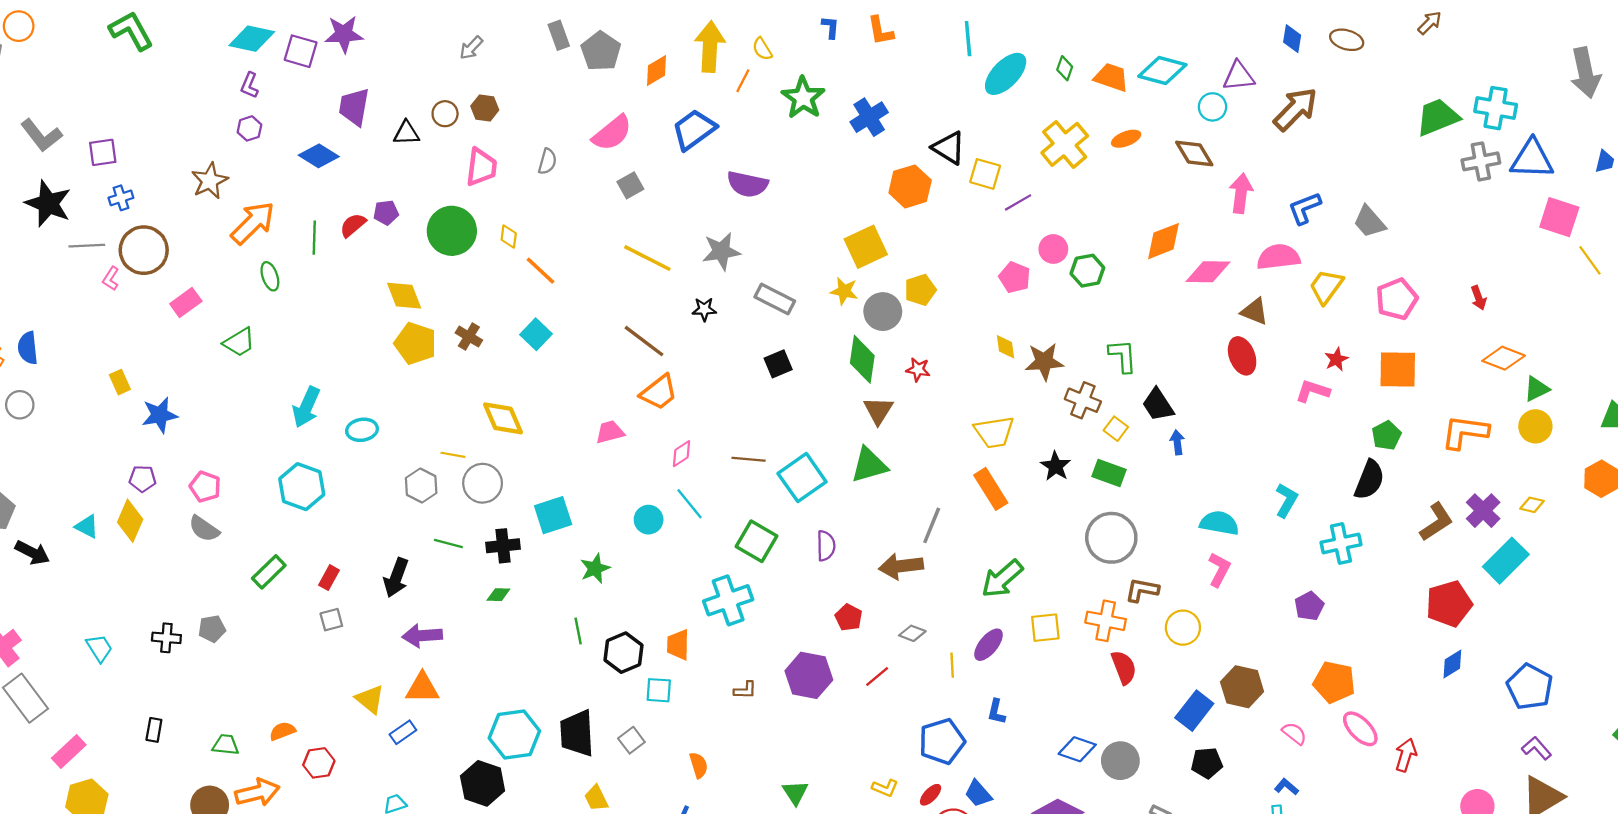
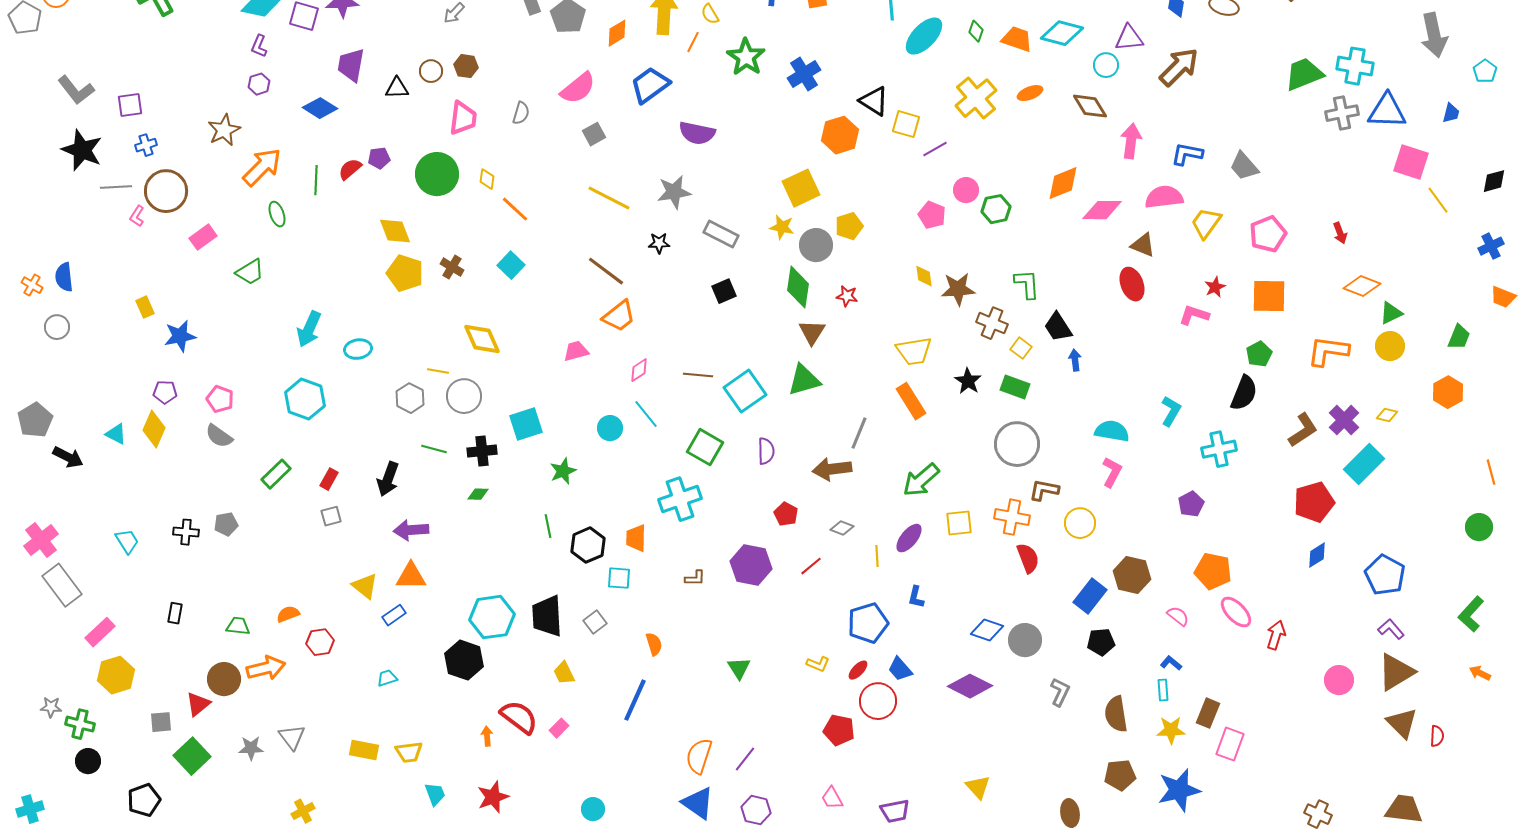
blue L-shape: (1305, 208) -> (1187, 154), turned 32

